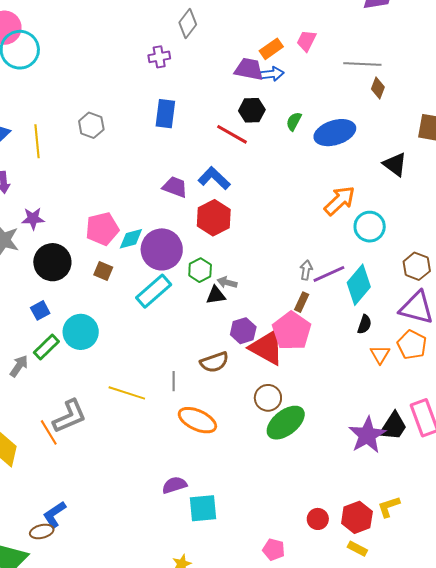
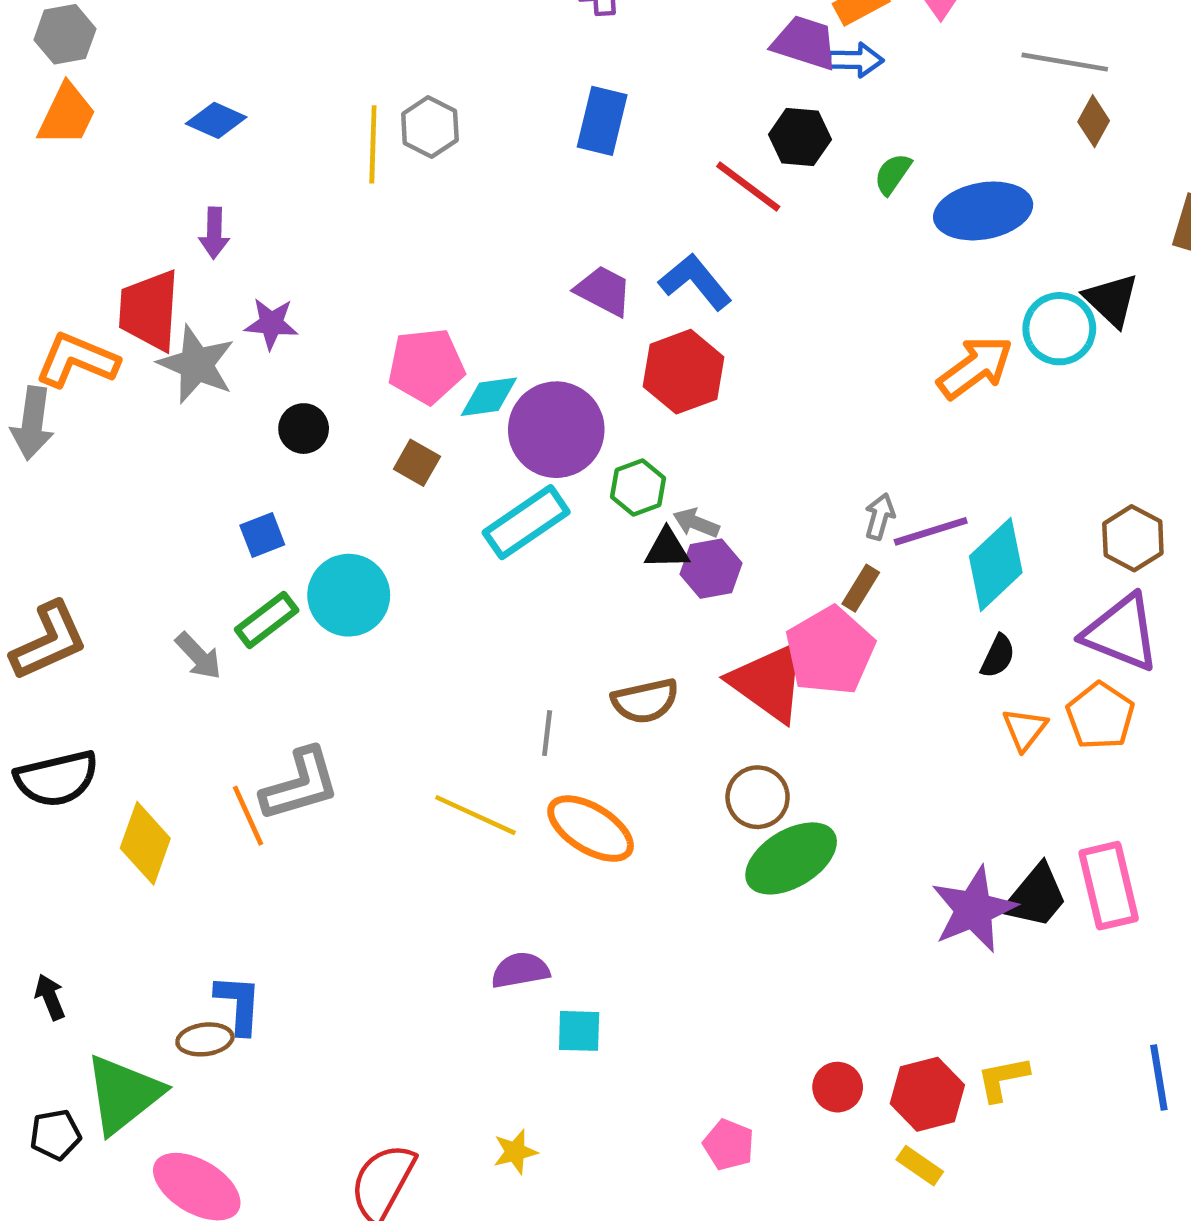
yellow line: (37, 141) -> (373, 144), moved
cyan circle: (370, 227) -> (1059, 329), moved
black circle: (52, 262) -> (304, 429), size x0.6
purple hexagon: (243, 331) -> (711, 569), moved
gray arrow: (19, 366) -> (198, 656), turned 95
yellow line: (127, 393) -> (475, 815), moved
cyan square: (203, 508) -> (579, 1031), size x0.7
blue L-shape: (54, 514) -> (239, 1004), turned 120

